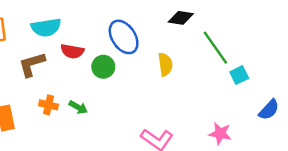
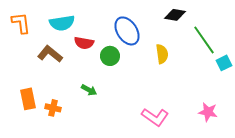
brown L-shape: (32, 64) -> (50, 54), turned 55
orange cross: (48, 105) -> (53, 108), moved

